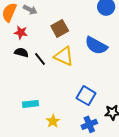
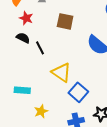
brown square: (60, 28) -> (65, 21), turned 30
yellow triangle: (64, 56) -> (61, 72), moved

